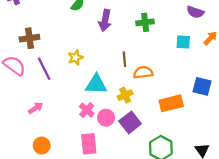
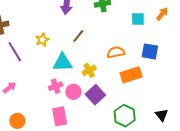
brown line: (124, 59) -> (78, 36), moved, turned 48
orange semicircle: (143, 72) -> (116, 52), moved
blue square: (202, 86) -> (150, 51), moved
pink cross: (87, 110) -> (56, 86), turned 32

